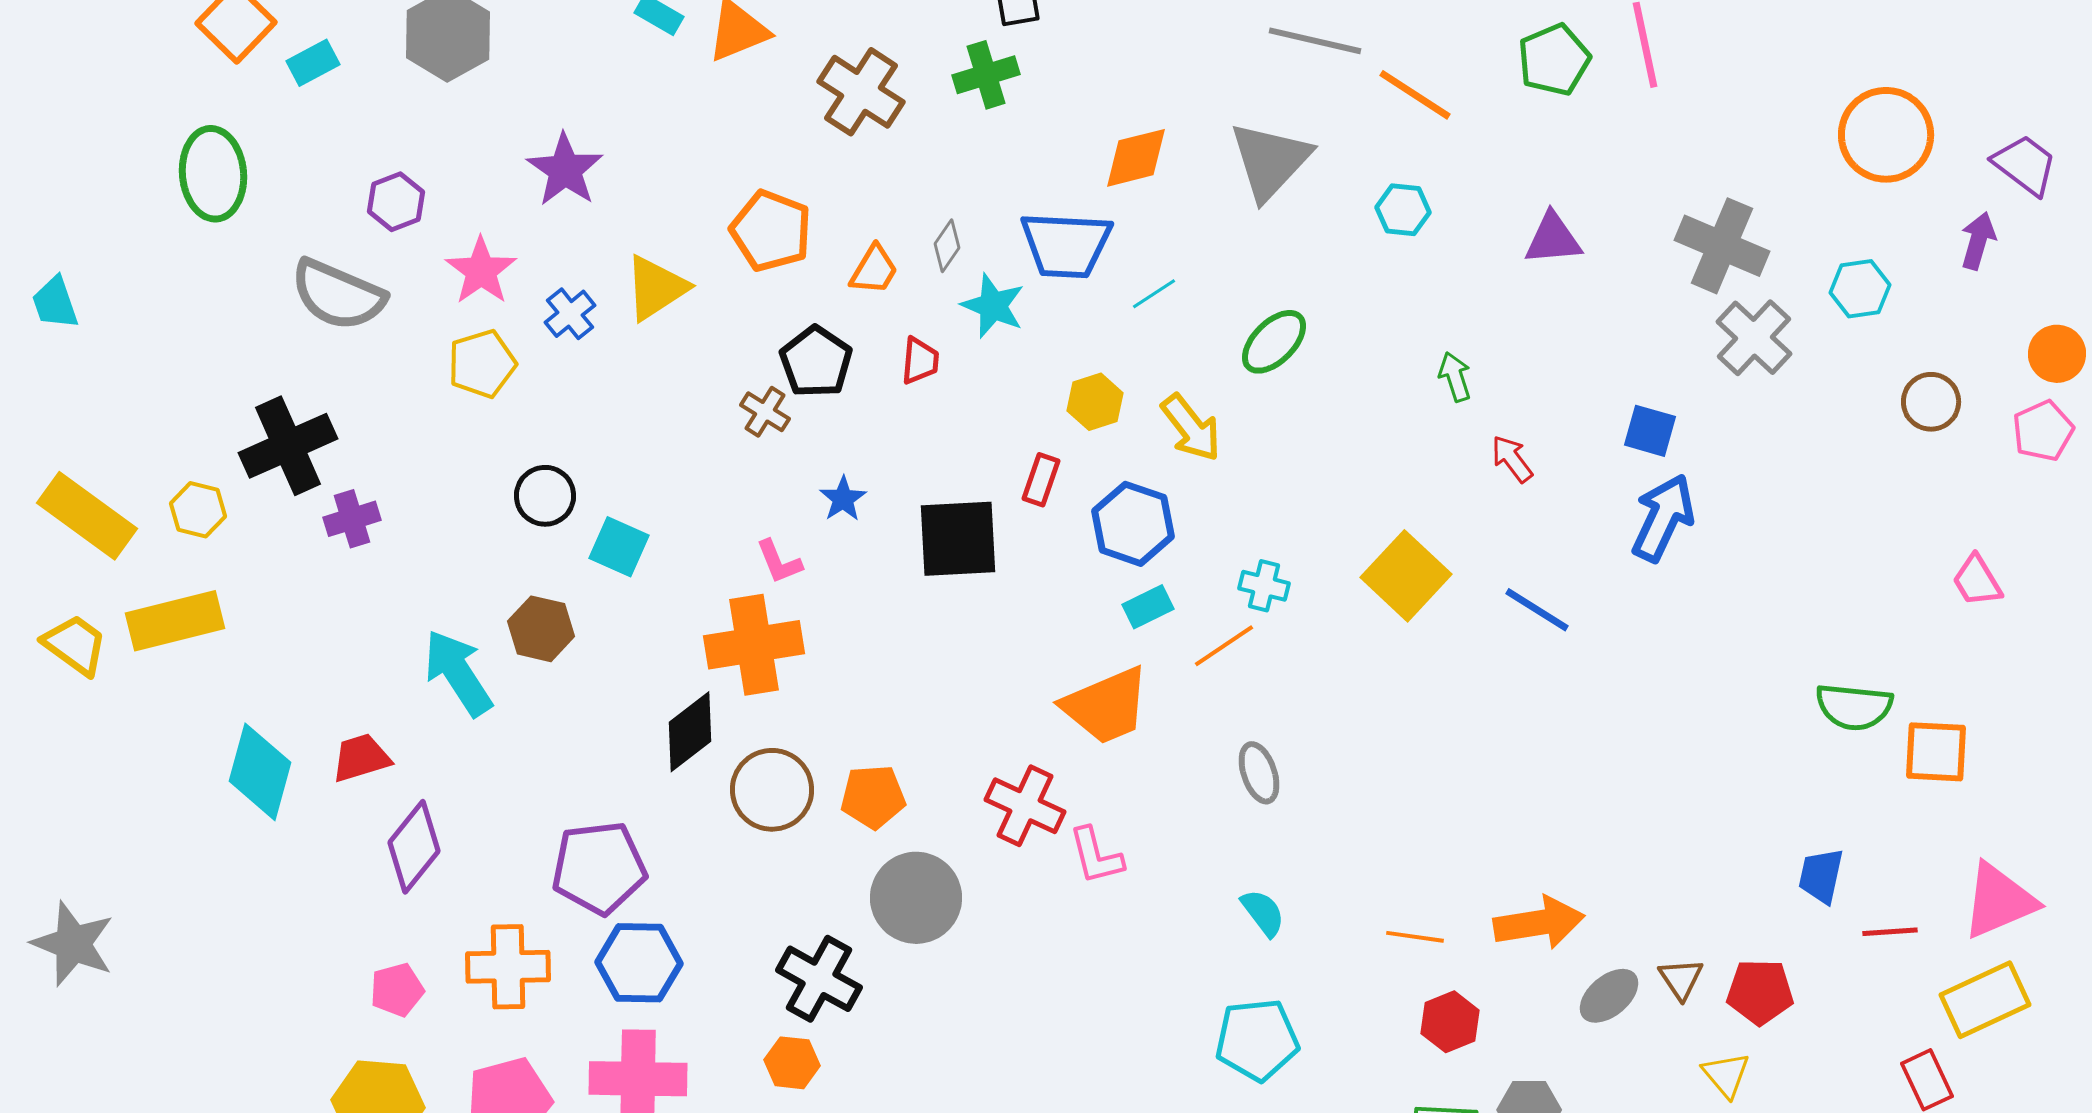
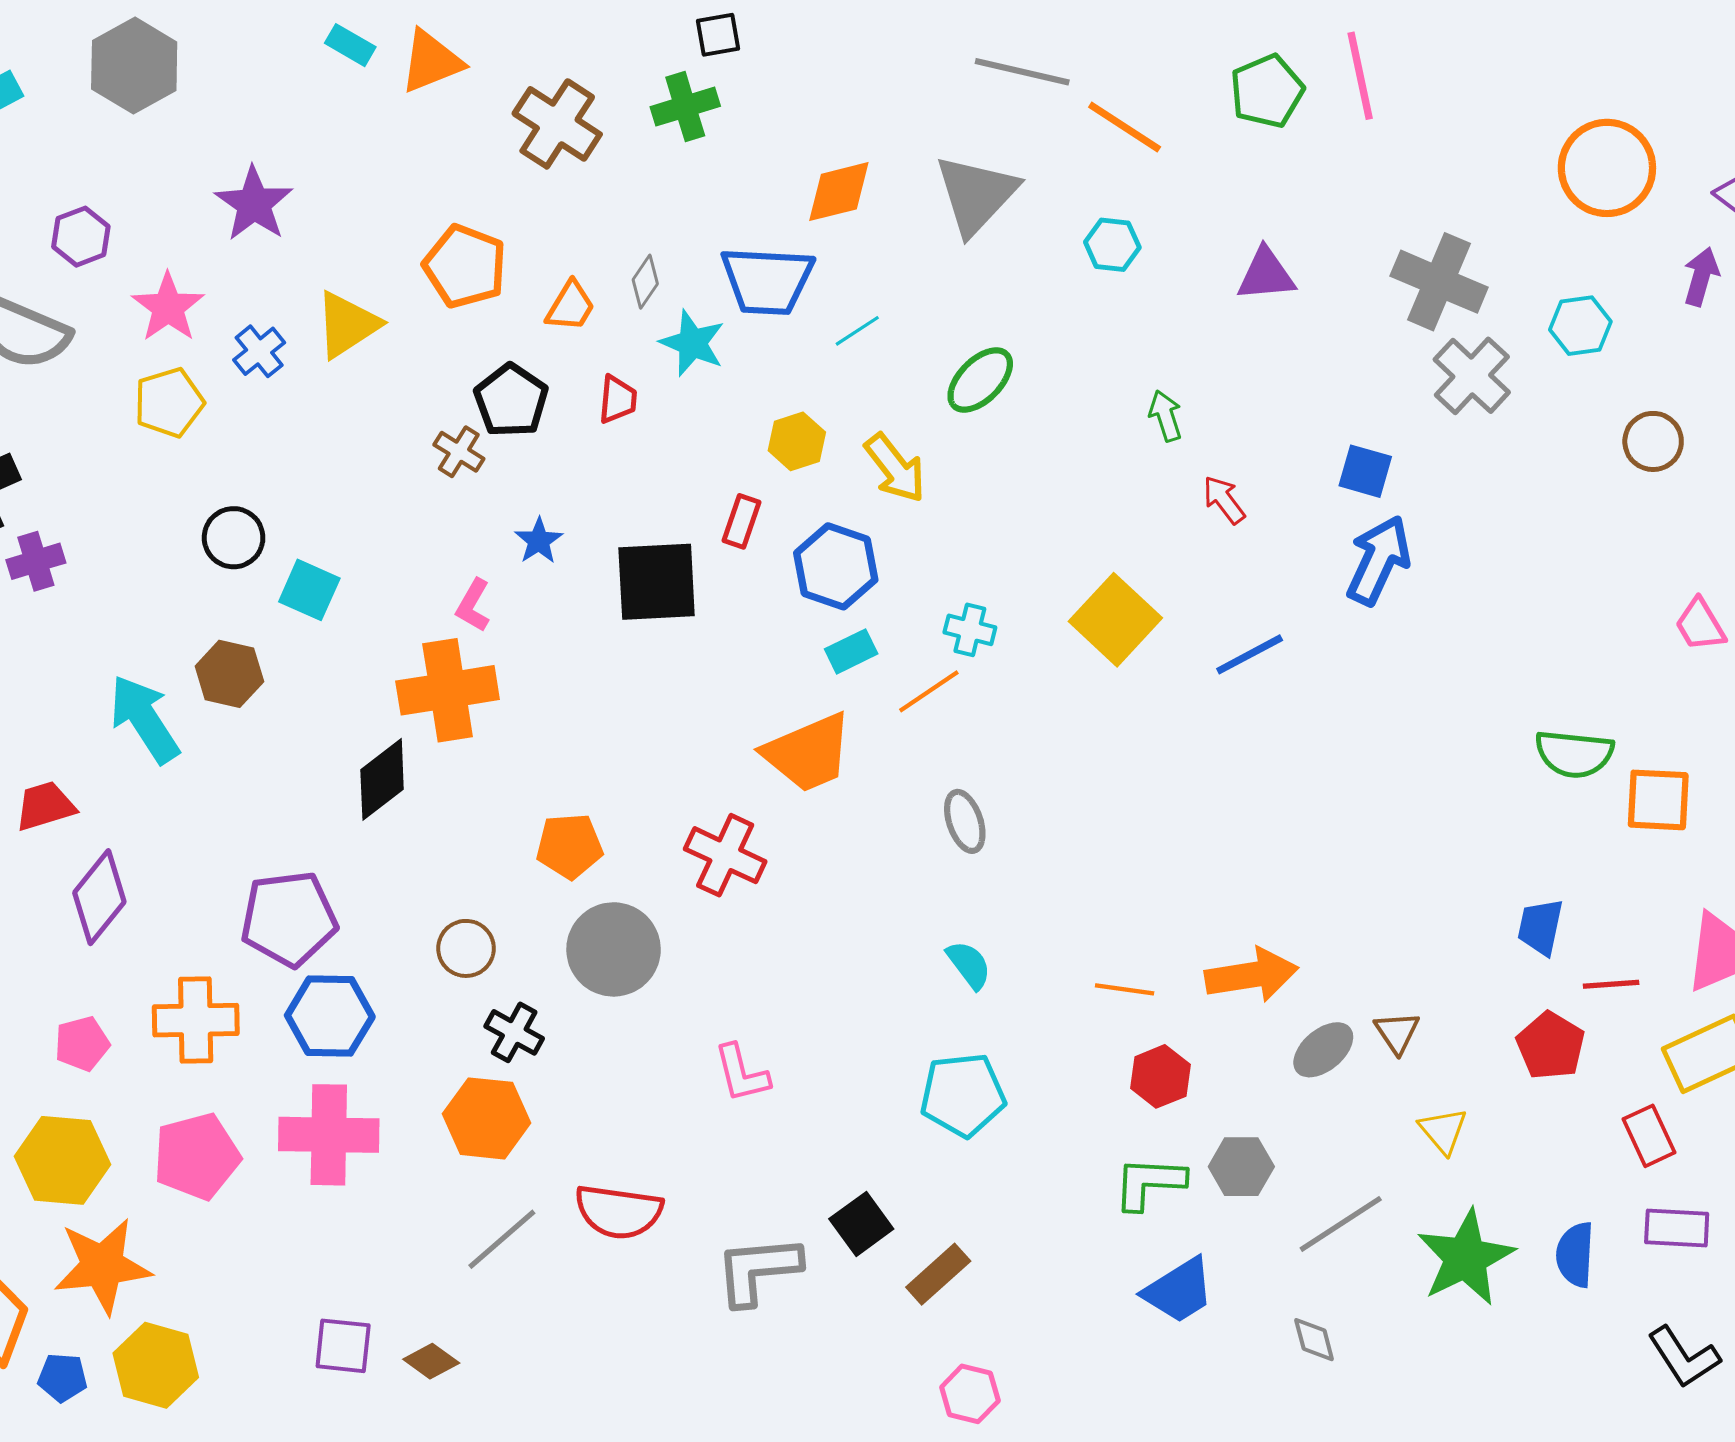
pink L-shape: (779, 562) -> (473, 605), turned 52
blue line: (1537, 610) -> (1250, 654), turned -60
brown circle: (772, 790) -> (466, 948), moved, size x0.7
pink L-shape: (1096, 856) -> (742, 1073), moved
black cross: (819, 979) -> (514, 1032), size x0.7
red pentagon: (1760, 992) -> (1551, 1046), moved, turned 30
orange hexagon: (792, 1063) -> (487, 1118), size x1.5

